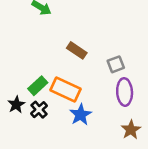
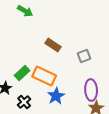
purple ellipse: (125, 92) -> (91, 90), moved
black cross: (39, 110) -> (24, 102), moved

